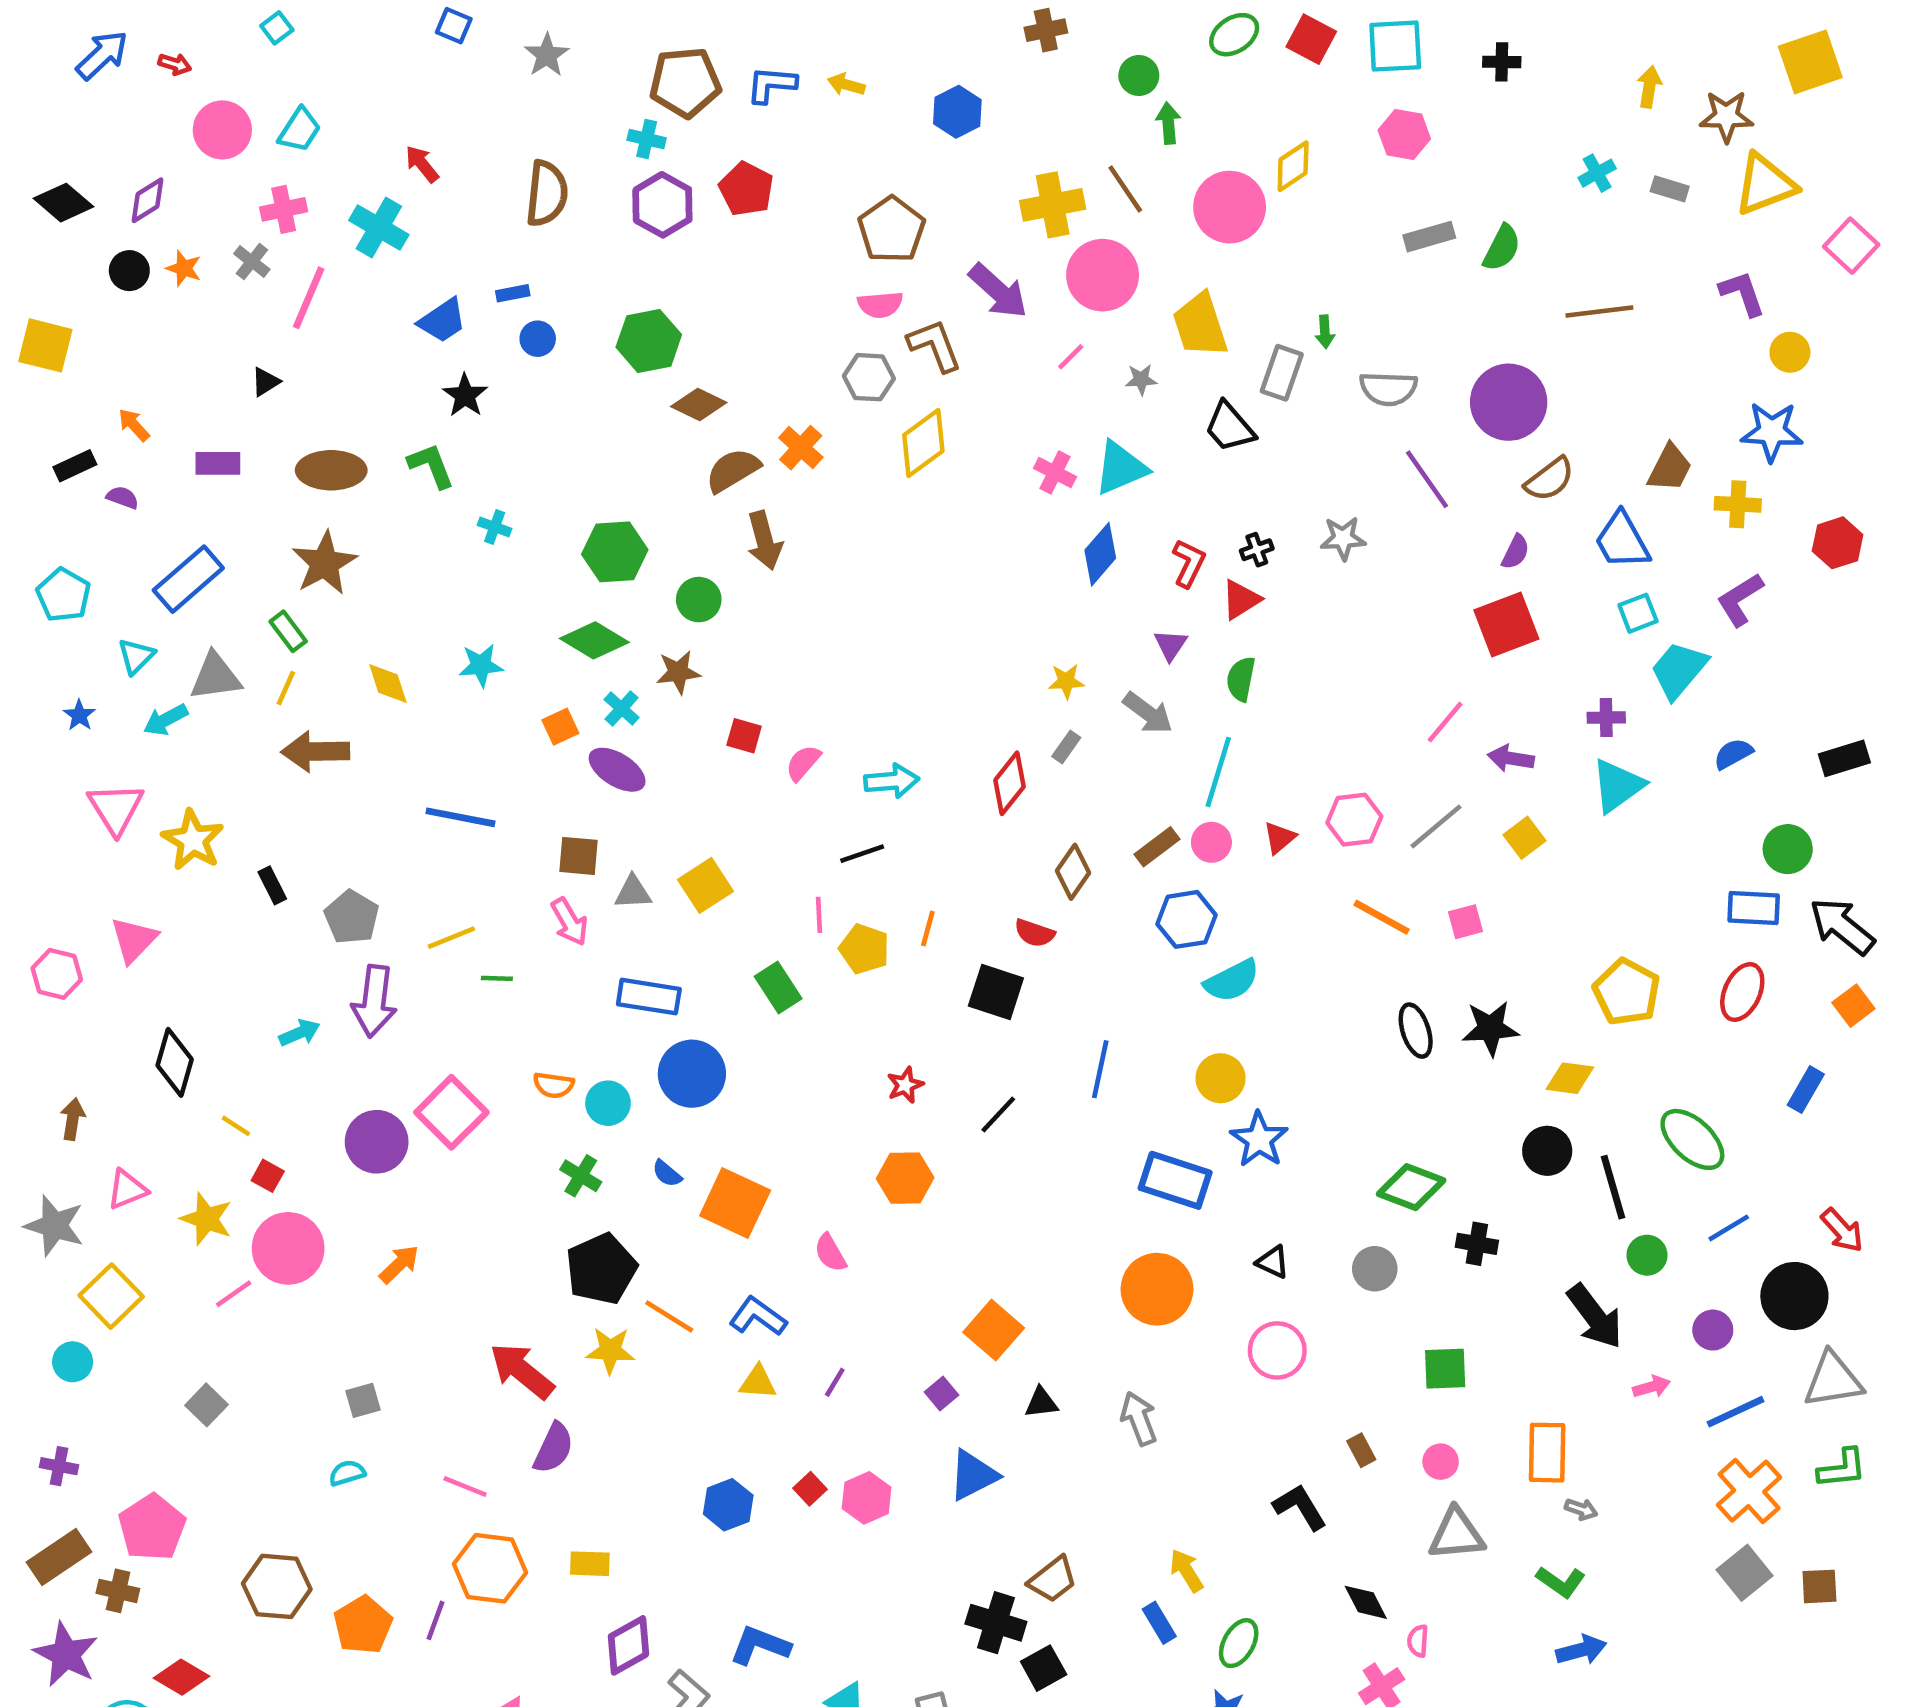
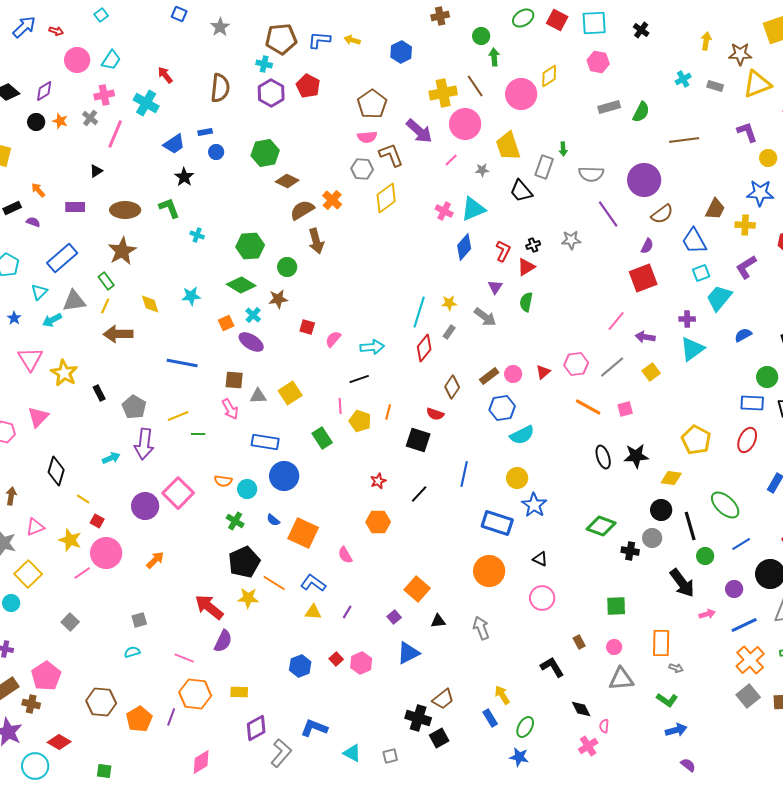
black cross: (1502, 62) -> (641, 30), turned 35
cyan line: (1218, 772) -> (419, 312), moved
gray circle: (1375, 1269) -> (652, 538), moved

